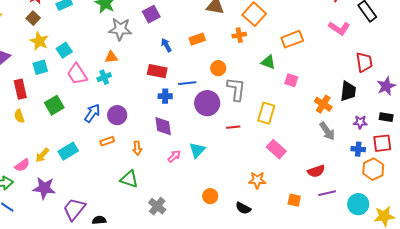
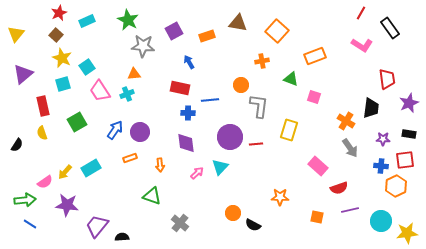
orange cross: (239, 35) -> (262, 61), moved
orange rectangle: (197, 39) -> (207, 36), moved
purple circle: (207, 103) -> (230, 137), moved
pink rectangle: (276, 149) -> (318, 166), moved
black semicircle: (243, 208) -> (253, 225), moved

